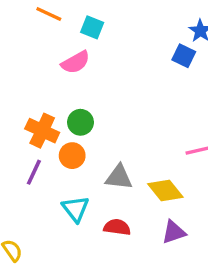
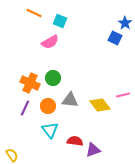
orange circle: (72, 156) -> (48, 106), moved
gray triangle: (119, 177) -> (70, 100), moved
yellow diamond: (165, 191) -> (100, 105), moved
purple triangle: (174, 232) -> (93, 150), moved

